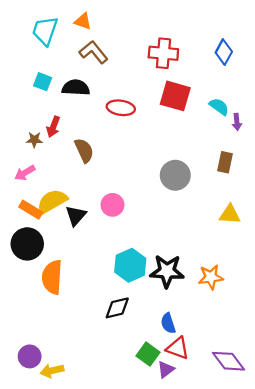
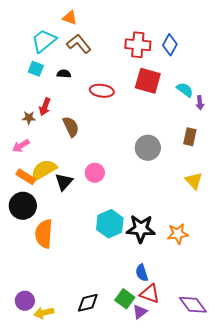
cyan trapezoid: (45, 31) -> (44, 41), moved, turned 32
blue diamond: (224, 52) -> (170, 45), moved
black semicircle: (76, 88) -> (64, 74), size x0.6
yellow triangle: (230, 214) -> (194, 181), turned 42
black diamond: (117, 308) -> (88, 303), moved

